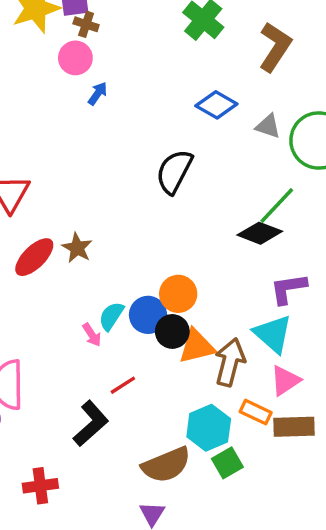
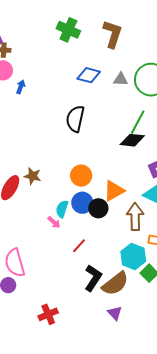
orange circle: (178, 294) -> (81, 176), moved
orange triangle: (197, 346) -> (114, 191), moved
black L-shape: (91, 423) -> (93, 278), moved

